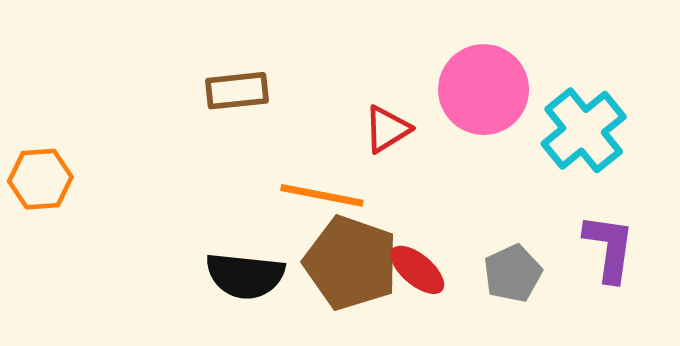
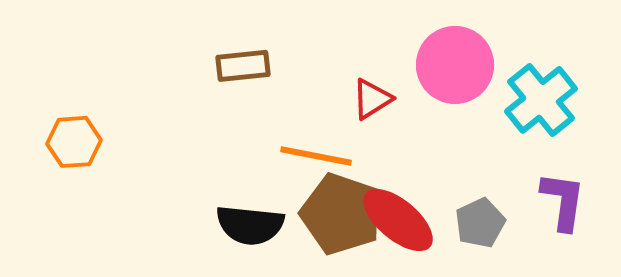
red ellipse: (417, 270) -> (398, 220), size x1.5

